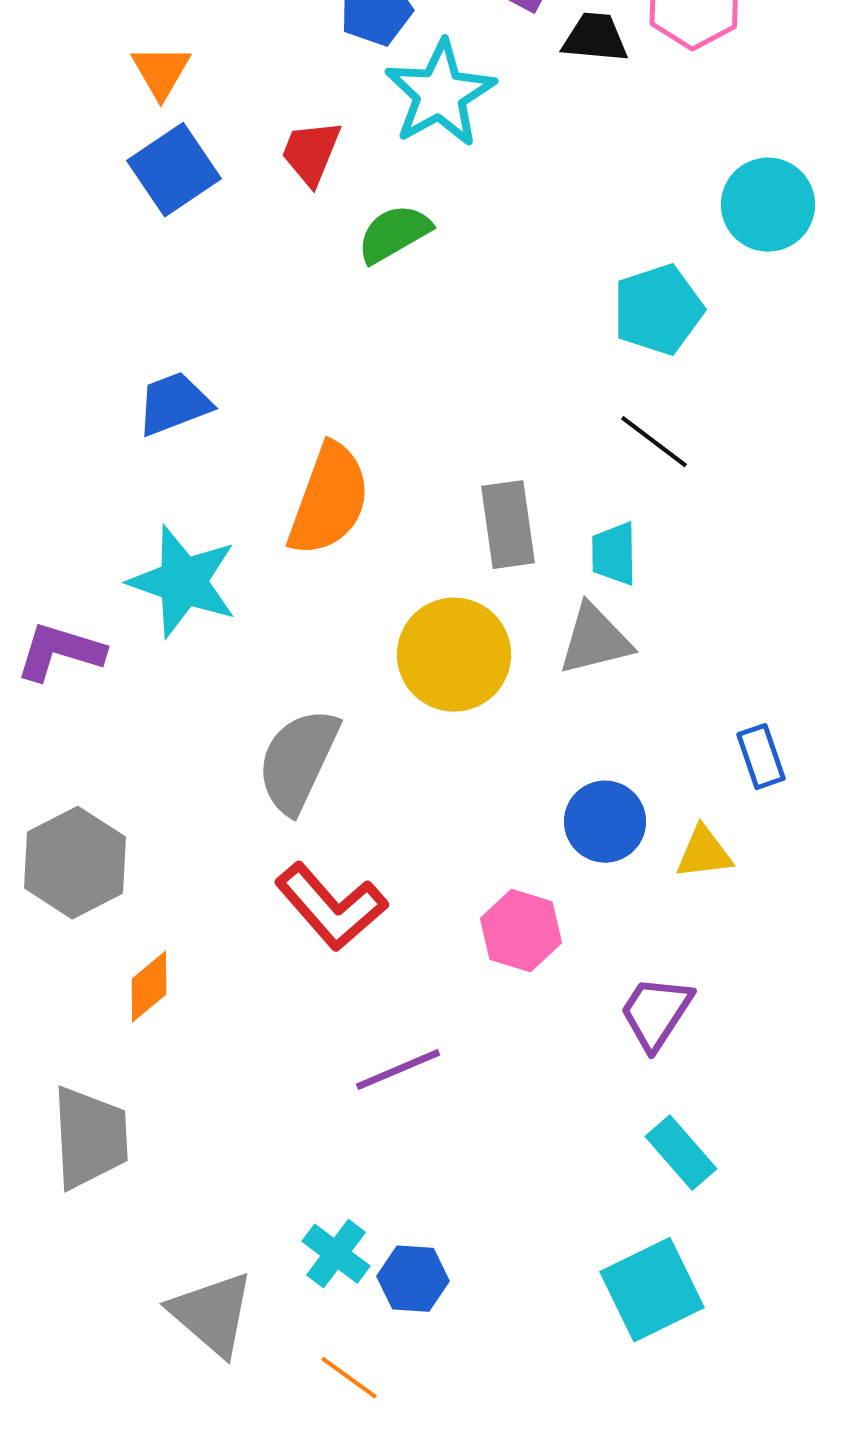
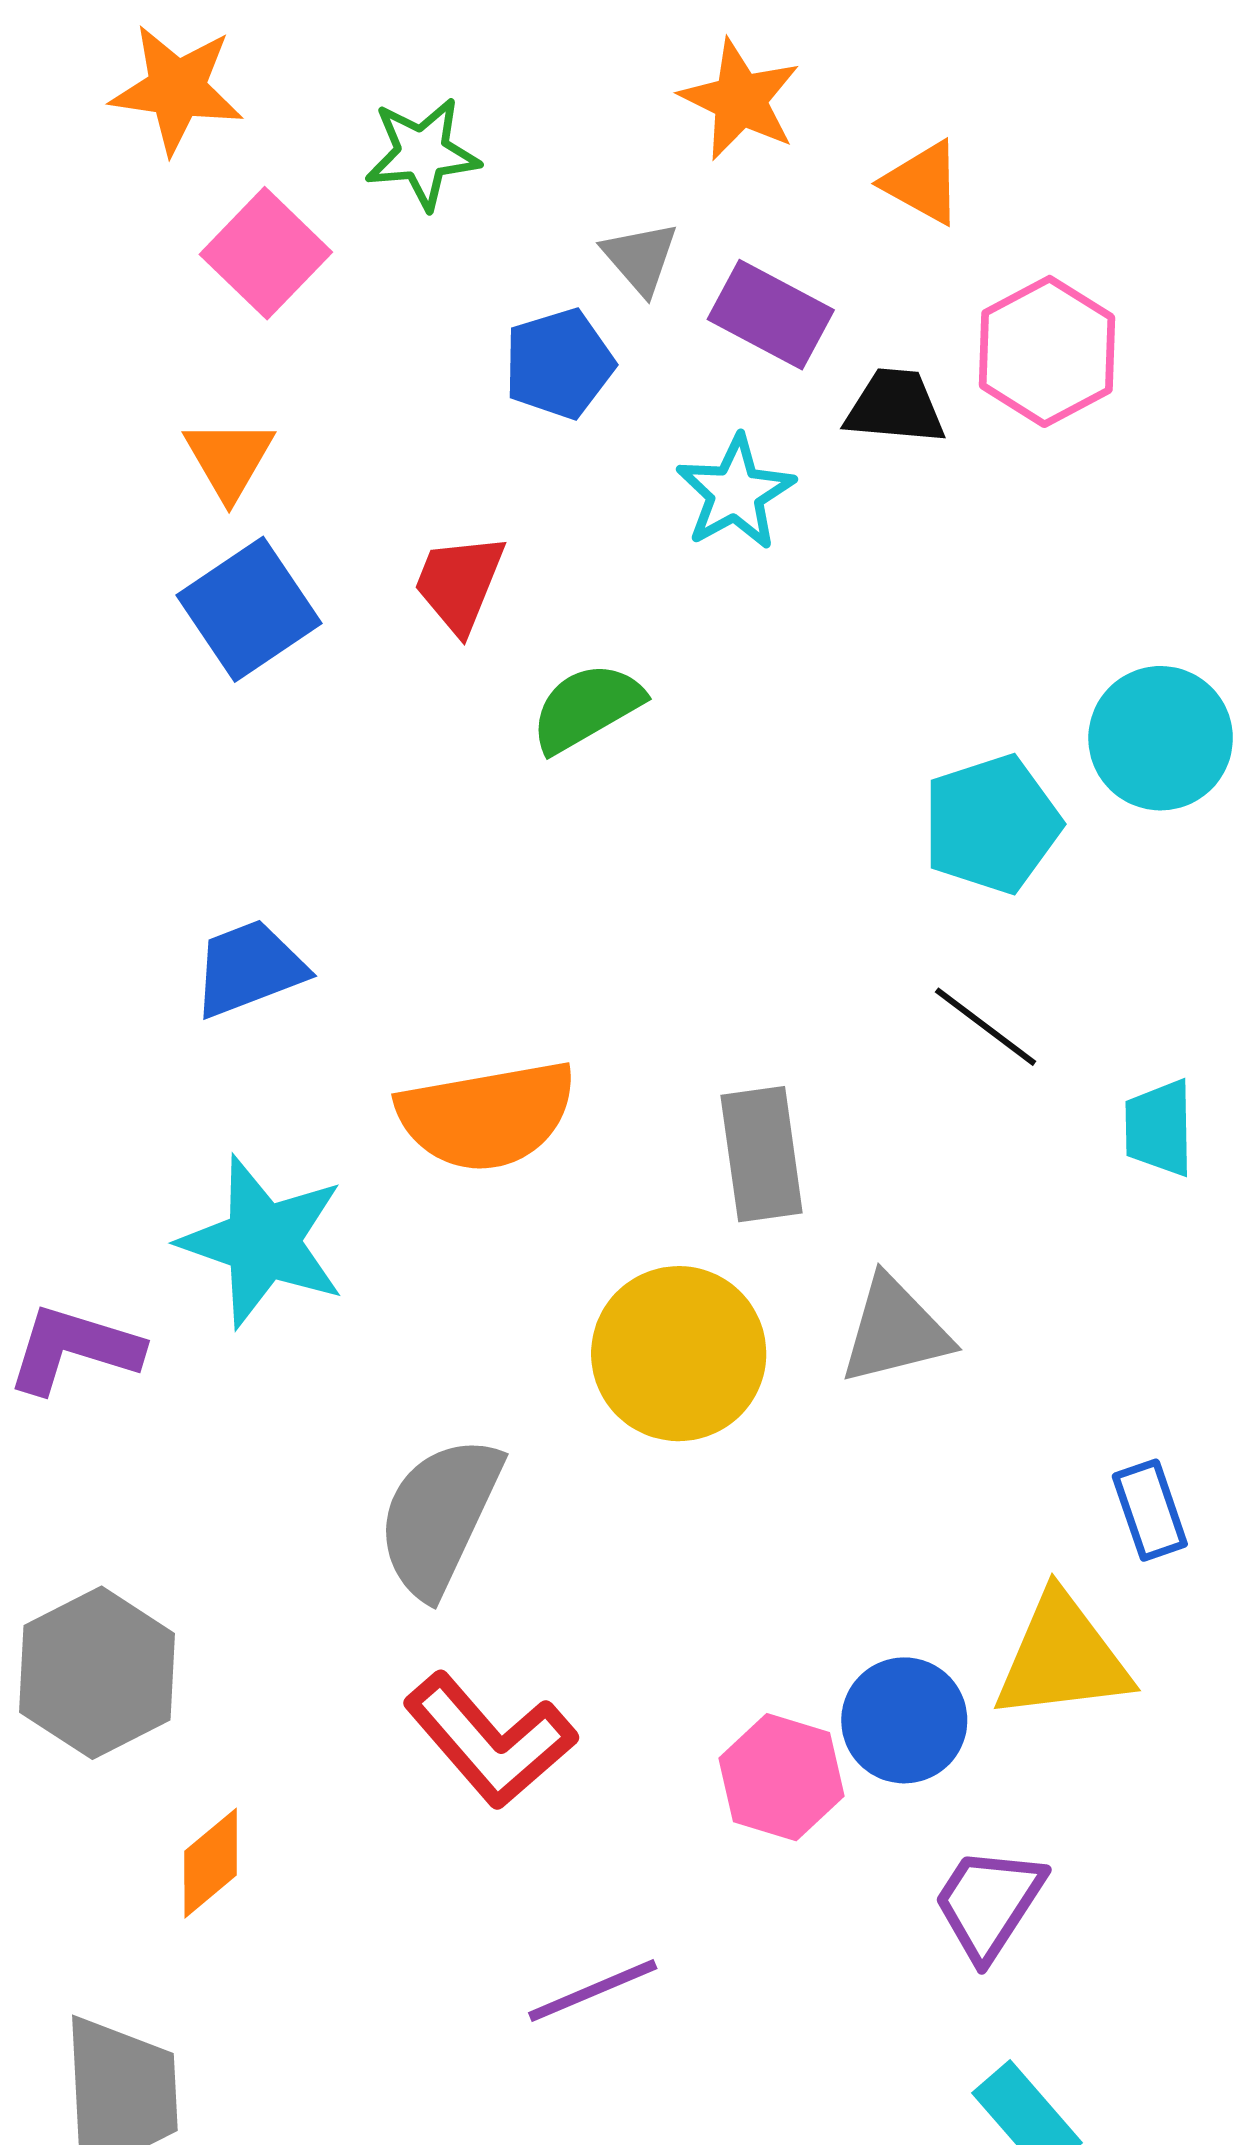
cyan star: (440, 94) -> (735, 493), moved, size x0.7
cyan circle: (768, 205) -> (1161, 738), moved
orange semicircle: (329, 500) -> (487, 1116), turned 60
cyan trapezoid: (614, 554) -> (1159, 1128), moved
blue circle: (605, 822) -> (904, 1720), moved
yellow triangle: (704, 853) -> (1062, 1657), size x1.6

